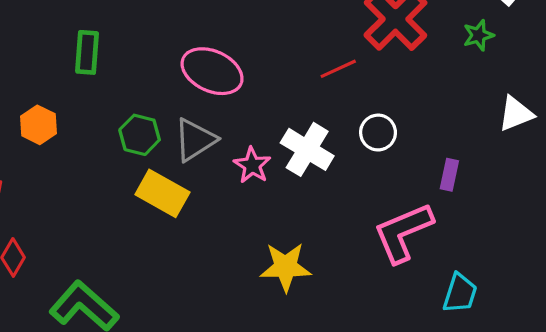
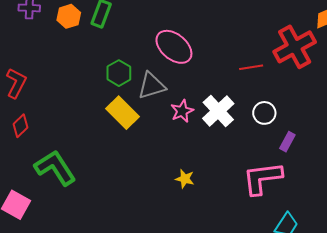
orange hexagon: (39, 125) -> (69, 16), moved
purple rectangle: (449, 175) -> (287, 142), moved
yellow star: (286, 267) -> (185, 179), size x0.6

